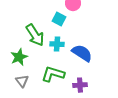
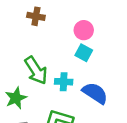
cyan square: (59, 19) -> (84, 53), moved

